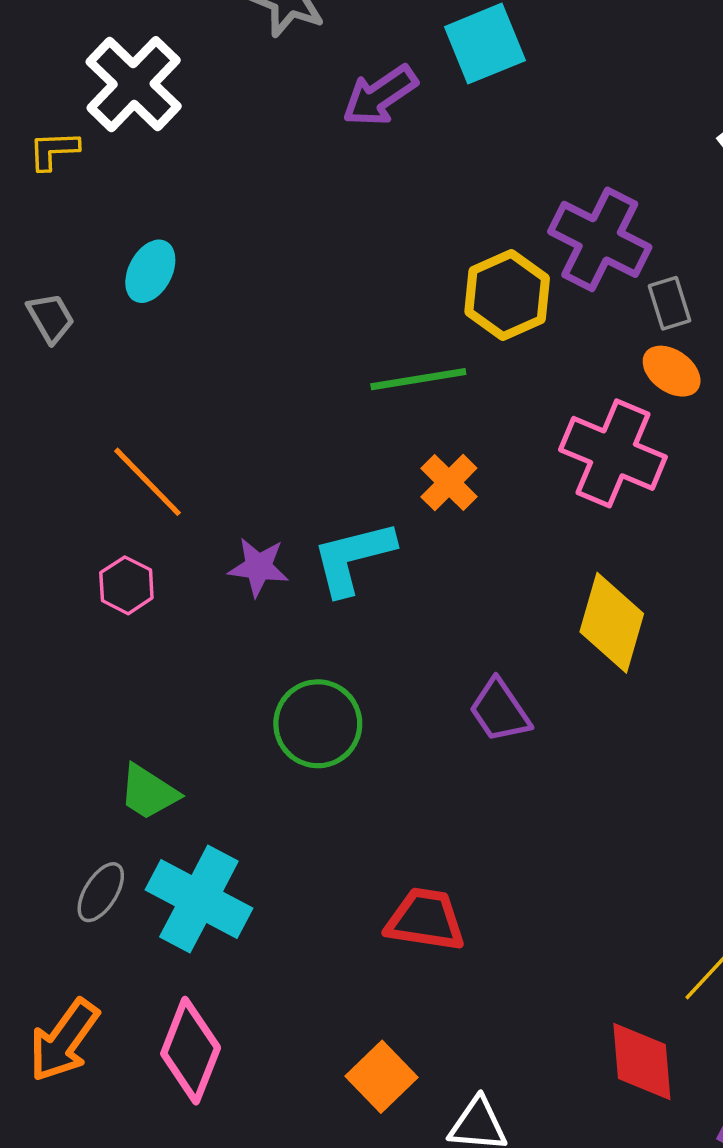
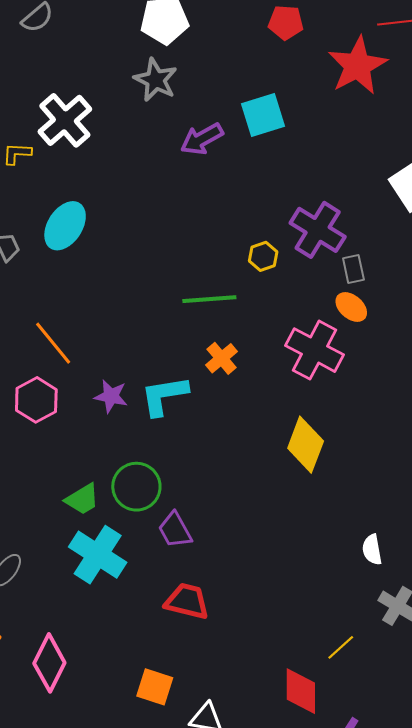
cyan ellipse: (150, 271) -> (65, 226), size x1.4
yellow hexagon: (507, 295) -> (263, 256), size x0.6
pink hexagon: (126, 585) -> (36, 400), size x1.4
purple trapezoid: (500, 711) -> (175, 530), moved
green trapezoid: (149, 792) -> (82, 499), moved, turned -69
cyan cross: (199, 899) -> (98, 555), moved
orange square: (381, 1077) -> (155, 687), turned -33

